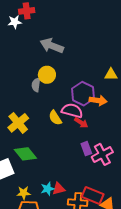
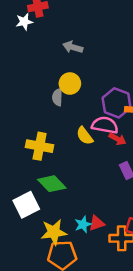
gray arrow: (52, 46) -> (73, 47), size x0.7
yellow cross: (18, 123) -> (40, 146), turned -35
yellow star: (24, 193) -> (54, 232), size x1.5

